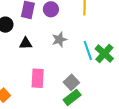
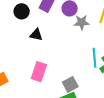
gray star: (59, 40) -> (82, 22), moved

